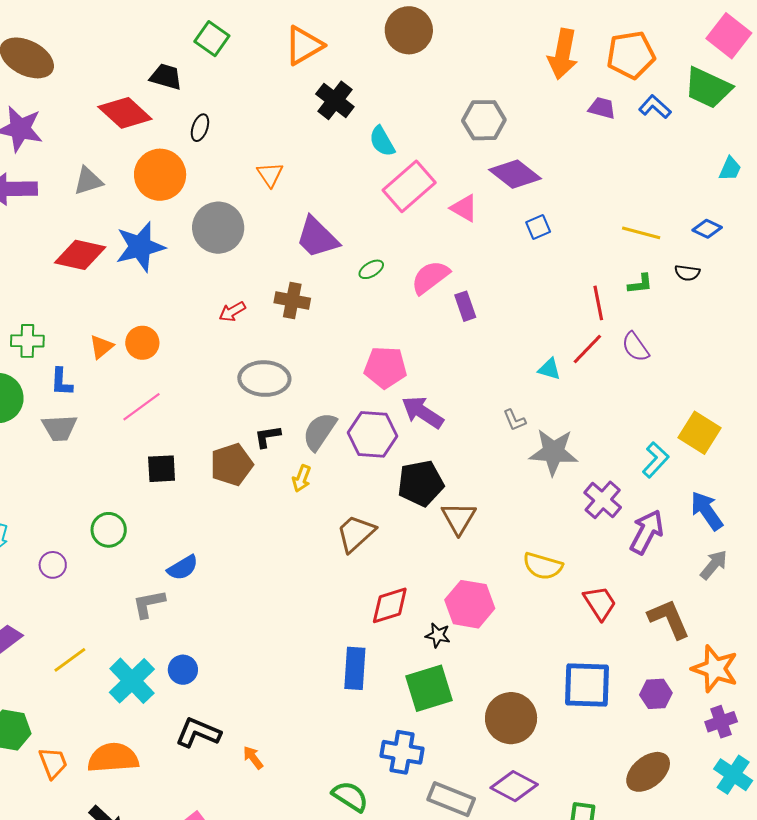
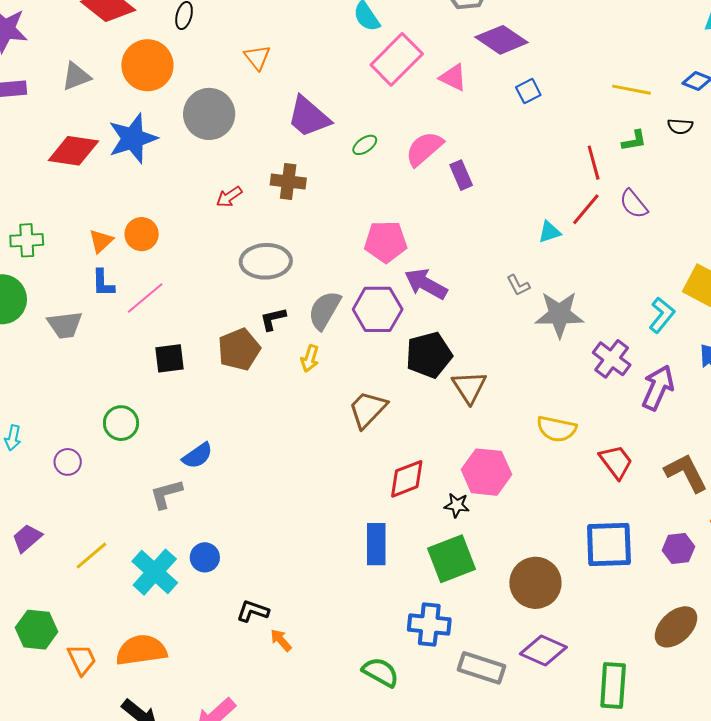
cyan triangle: (549, 369) -> (549, 232), turned -30
blue L-shape: (61, 382) -> (103, 283), moved
black L-shape: (198, 733) -> (253, 611), moved, size x0.7

